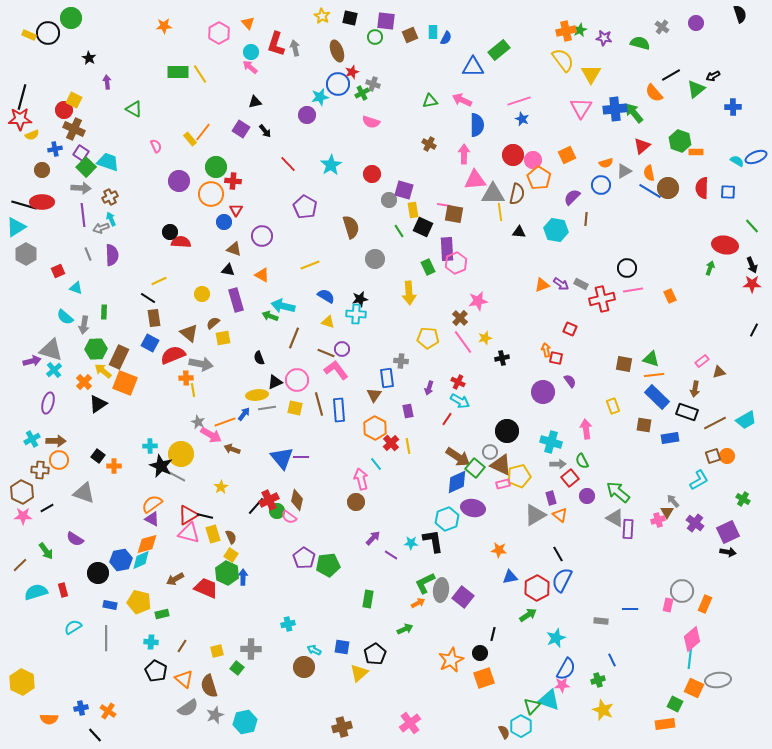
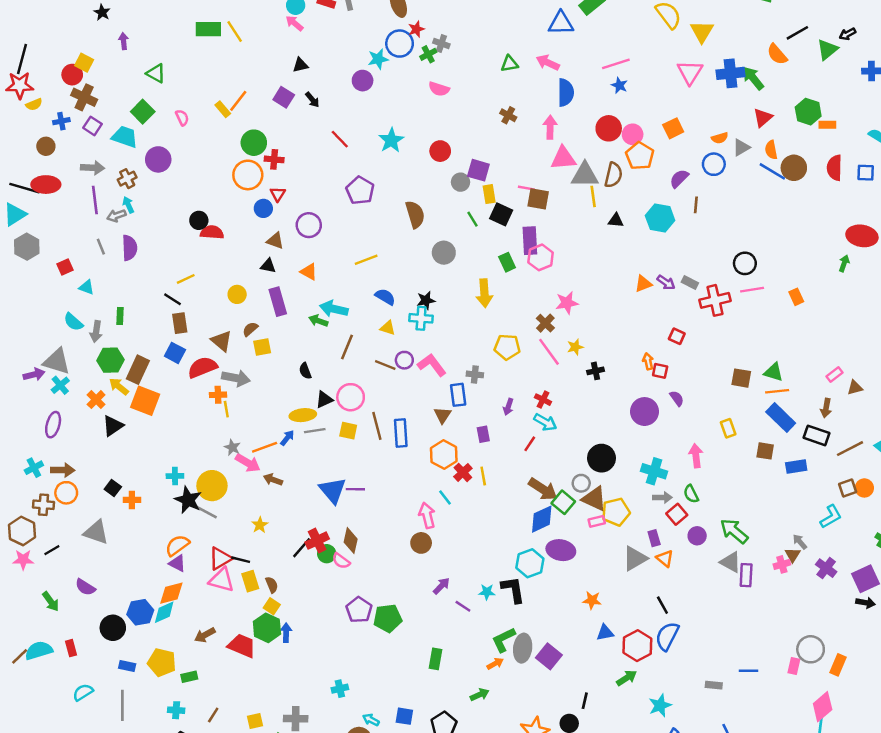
green square: (86, 167) -> (143, 112), moved
purple circle: (179, 181) -> (158, 159), moved
pink L-shape: (336, 370) -> (432, 365), moved
brown line: (20, 565) -> (20, 656), moved

